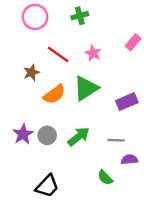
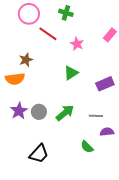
green cross: (80, 16) -> (66, 13), turned 32
red line: (58, 54) -> (48, 34), moved
green triangle: (86, 88) -> (71, 73), size x0.7
orange semicircle: (54, 94) -> (15, 79), moved, turned 30

